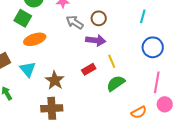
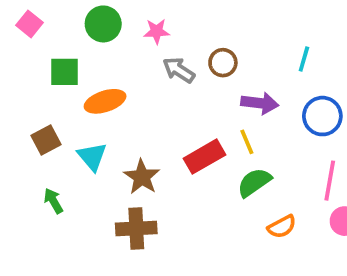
green square: (23, 18) -> (64, 72), moved, turned -30
purple arrow: (96, 40) -> (260, 103), moved
red rectangle: (89, 69) -> (204, 157), size x1.5
orange semicircle: (139, 112) -> (282, 227), moved

